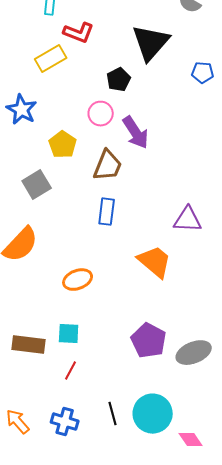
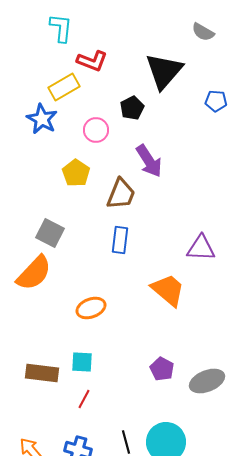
blue star: (22, 110) -> (42, 119), moved
pink circle: (101, 114) -> (96, 130), moved
gray square: (37, 185) -> (50, 233), moved, turned -32
purple pentagon: (149, 341) -> (162, 369), size x0.7

